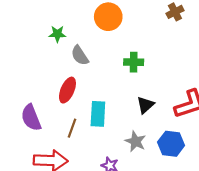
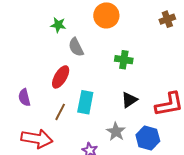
purple semicircle: (31, 118) -> (24, 97), size x0.7

